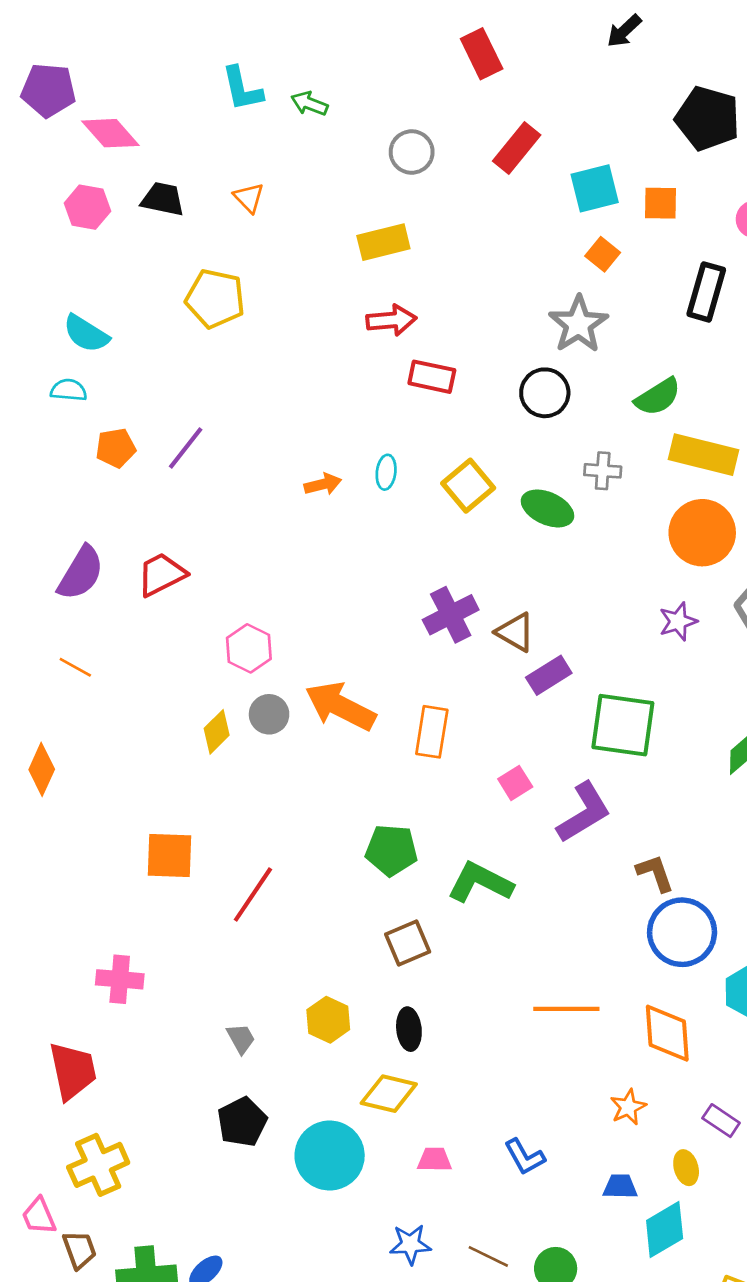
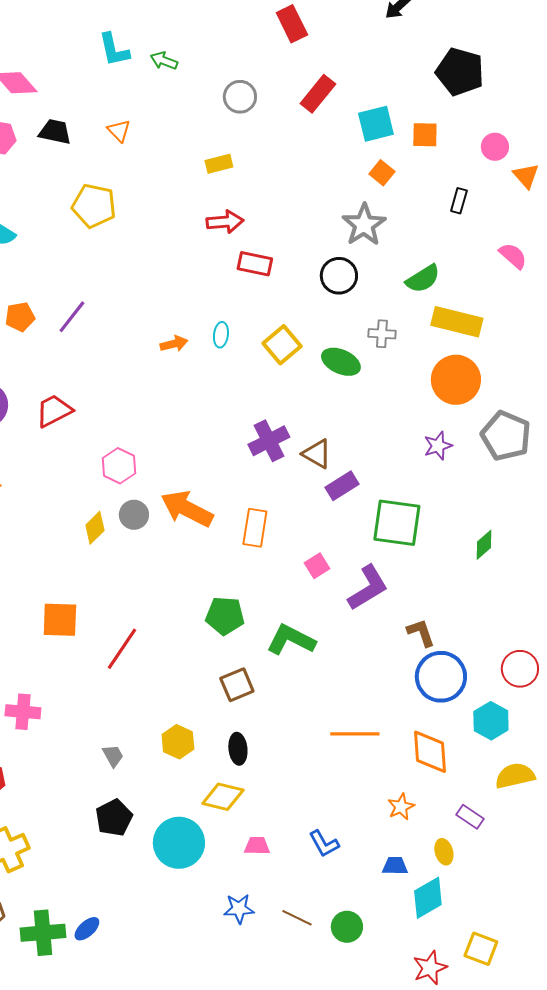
yellow rectangle: (383, 242) -> (219, 164), size x0.7
black rectangle: (706, 292) -> (459, 201), size x0.6

